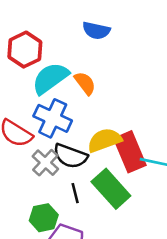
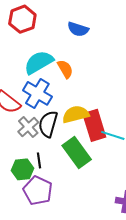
red hexagon: (25, 50) -> (22, 19), moved
black semicircle: (70, 156) -> (48, 124), turned 80
black line: (75, 193) -> (39, 160), moved

